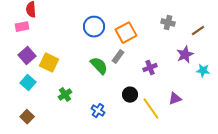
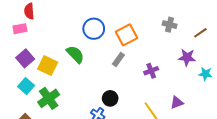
purple star: (185, 55) -> (187, 57), turned 30
green semicircle: (99, 66) -> (75, 54), moved
green cross: (65, 95) -> (49, 98), moved, size x1.5
black circle: (130, 95) -> (110, 98), moved

